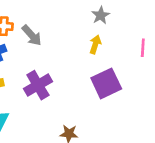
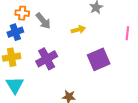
yellow arrow: (95, 44) -> (78, 30), moved, turned 56

